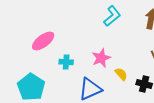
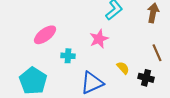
pink star: (101, 58) -> (99, 39), moved

